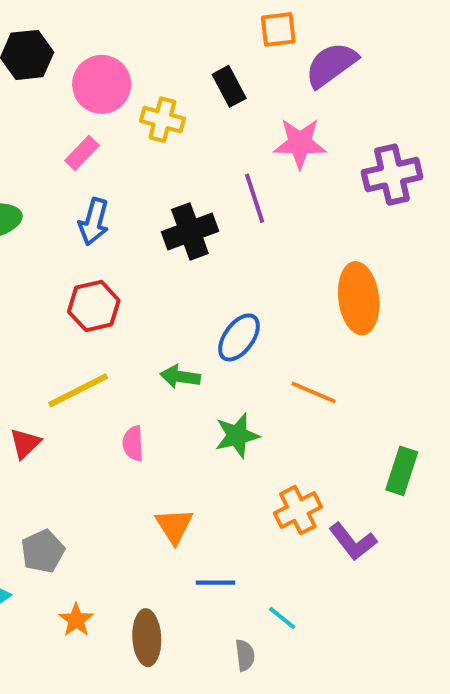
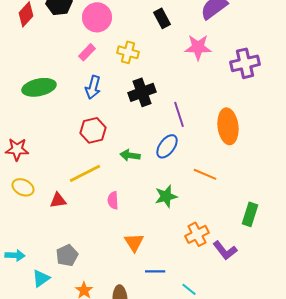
yellow cross: (162, 120) -> (128, 52), moved
purple line: (255, 198) -> (179, 114), moved
green arrow: (180, 377) -> (130, 155), moved
red triangle: (25, 443) -> (58, 200), turned 36

